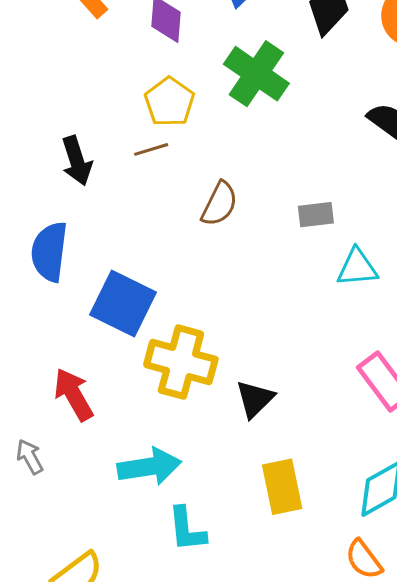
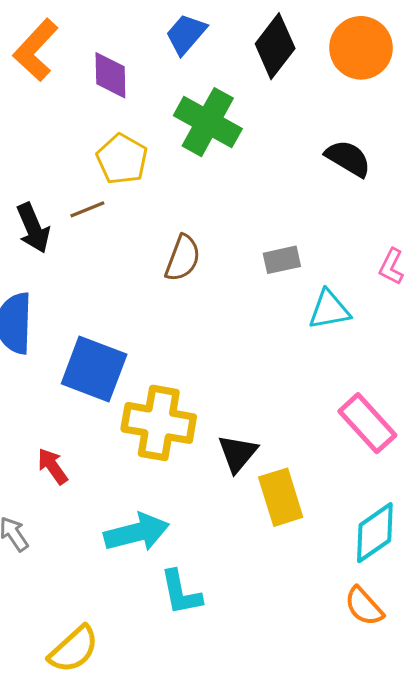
brown line: (151, 149) -> (87, 209), moved
red arrow: (74, 394) -> (52, 466), size x0.7
yellow rectangle: (282, 487) -> (281, 497), moved

